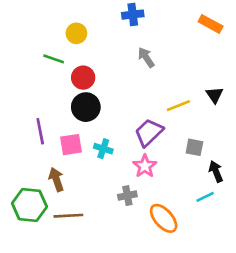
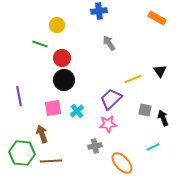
purple line: (40, 131) -> (19, 96), moved
cyan cross: (103, 149) -> (77, 111), turned 32
pink star: (145, 166) -> (108, 124), turned 30
black arrow: (216, 171) -> (163, 118), moved

